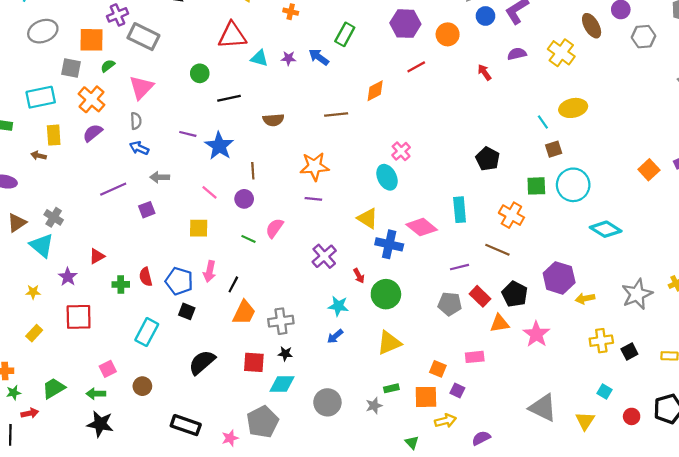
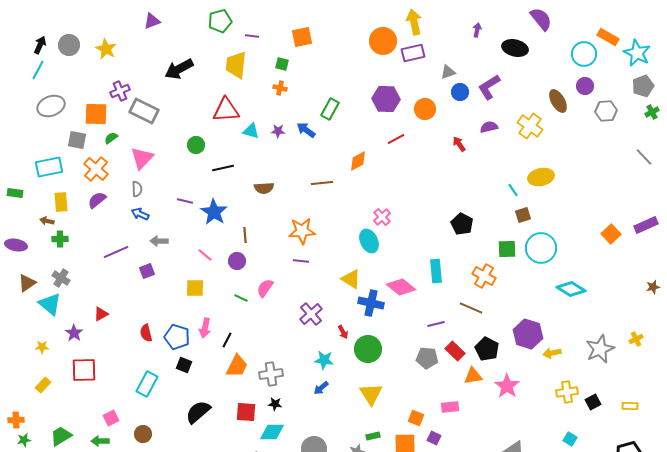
green cross: (121, 284) -> (60, 239), moved
yellow triangle: (389, 343) -> (371, 394), turned -40

